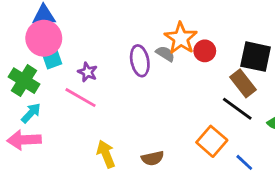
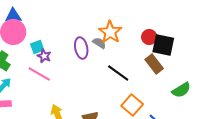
red circle: (205, 51) -> (149, 37), moved
cyan square: (52, 59) -> (37, 47), moved
black line: (237, 109) -> (118, 73), moved

